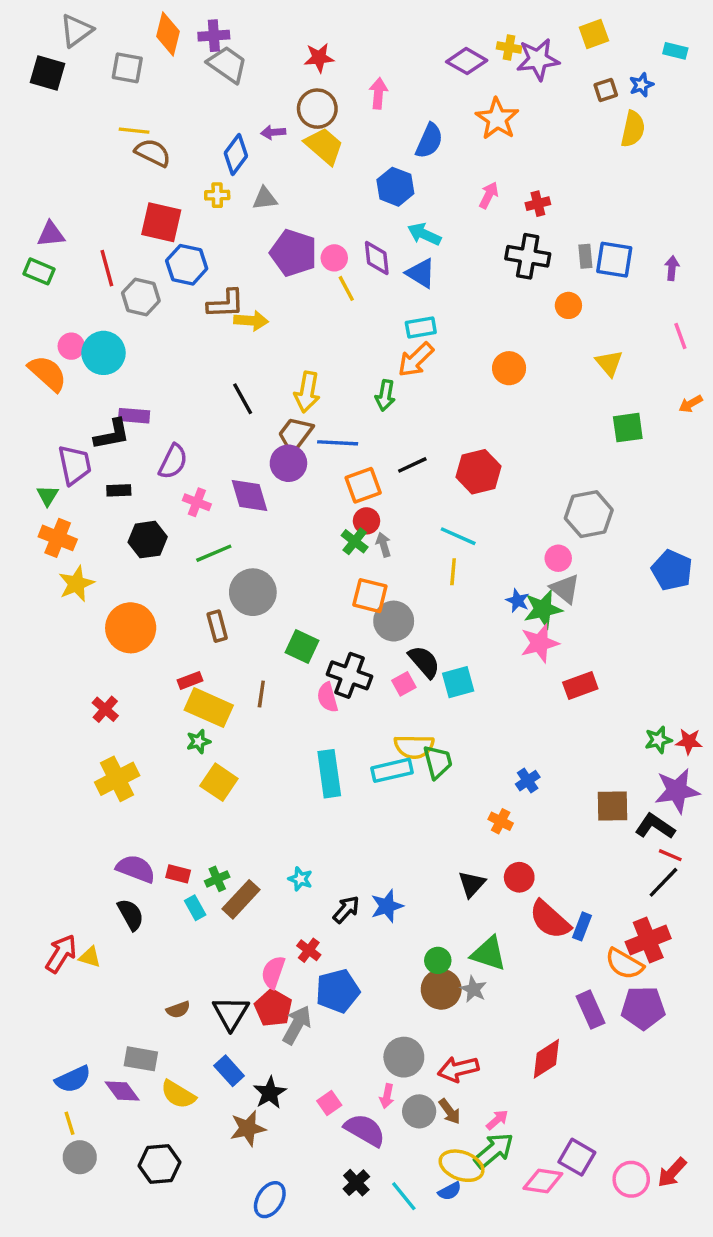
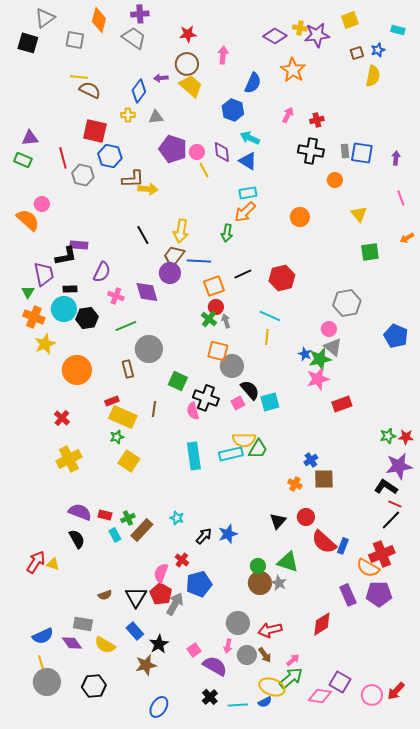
purple cross: (214, 36) -> (140, 14), moved
cyan circle: (104, 353) -> (64, 309), moved
green trapezoid: (438, 762) -> (258, 449), turned 45
brown square: (613, 806) -> (324, 479), moved
gray circle: (80, 1157) -> (47, 682), size x1.4
cyan line: (404, 1196) -> (238, 705), turned -54

